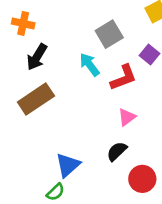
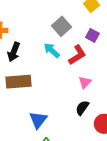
brown rectangle: (36, 99) -> (19, 82), turned 40
blue triangle: (68, 165) -> (38, 120), moved

